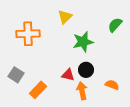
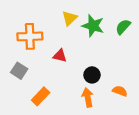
green star: (83, 42) -> (93, 26), moved, turned 30
gray square: (16, 75) -> (19, 71), moved
red triangle: (68, 75) -> (60, 56), moved

